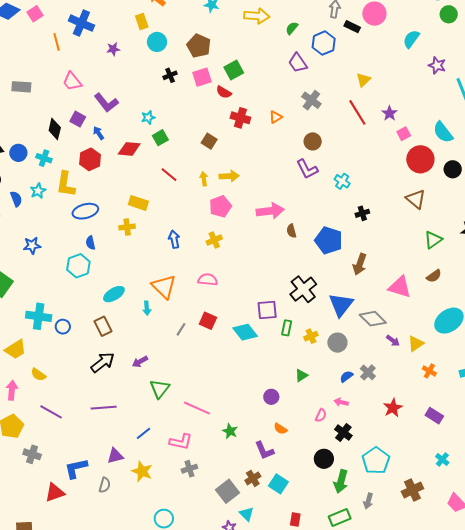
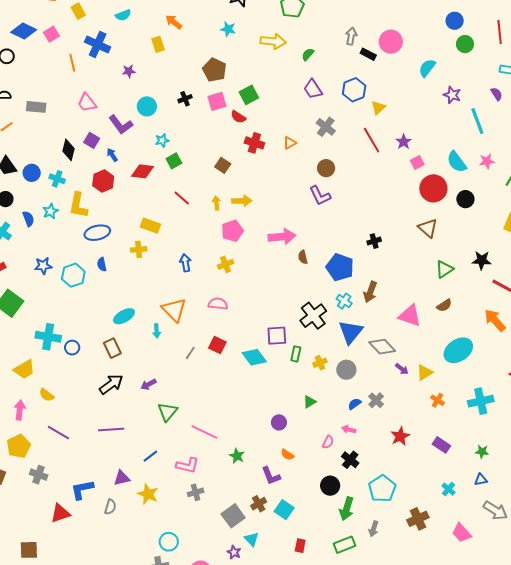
cyan circle: (157, 42) -> (147, 106), moved
blue hexagon: (324, 43) -> (354, 90), moved
cyan cross: (342, 181) -> (344, 301), moved
cyan hexagon: (78, 266) -> (73, 275), moved

